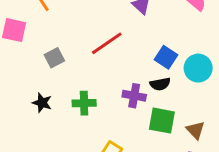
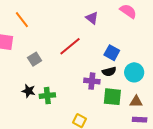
cyan circle: (198, 68) -> (134, 72), moved
green cross: (84, 103) -> (47, 96), moved
brown triangle: (196, 130) -> (136, 101), turned -40

